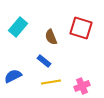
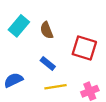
red square: (81, 28) -> (84, 48), moved
brown semicircle: (51, 37) -> (47, 30), moved

